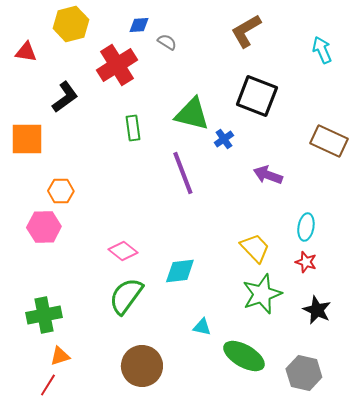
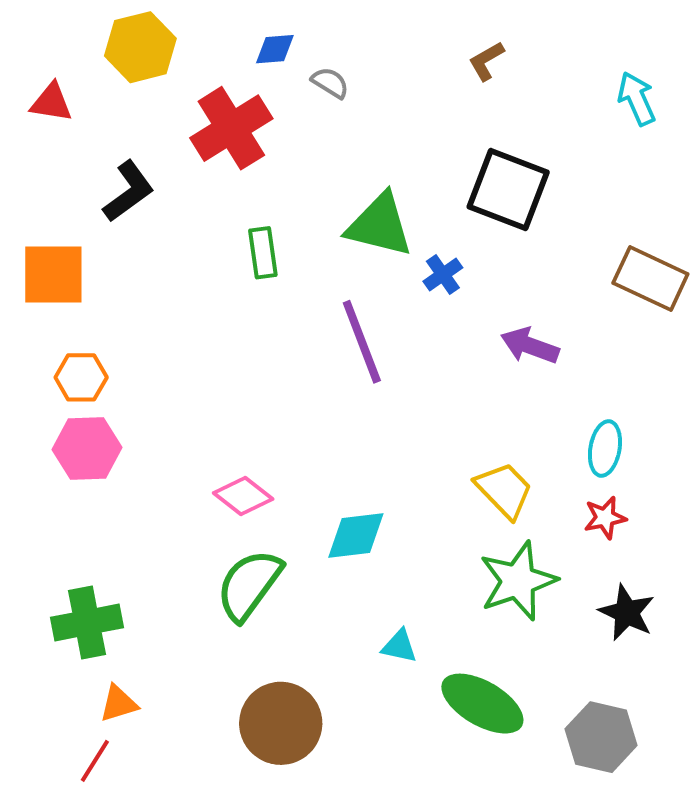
brown L-shape: (246, 31) -> (486, 61), size x0.6
orange hexagon: (61, 191) -> (81, 377), moved
red star: (306, 262) -> (605, 518), turned -30

